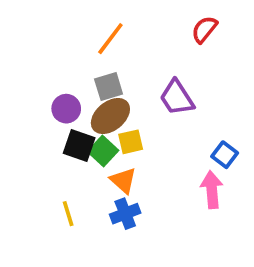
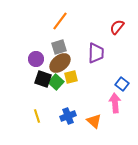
red semicircle: (204, 29) -> (117, 27), moved
purple trapezoid: (177, 98) -> (96, 53), turned -145
orange triangle: (123, 180) -> (94, 121), moved

